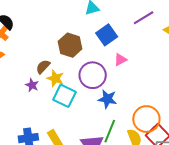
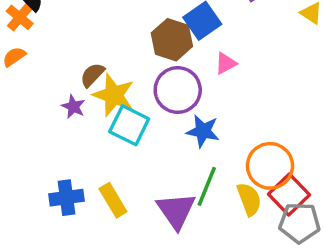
brown hexagon: (70, 45) -> (172, 40), moved
yellow star: (55, 78) -> (114, 95), size x1.4

